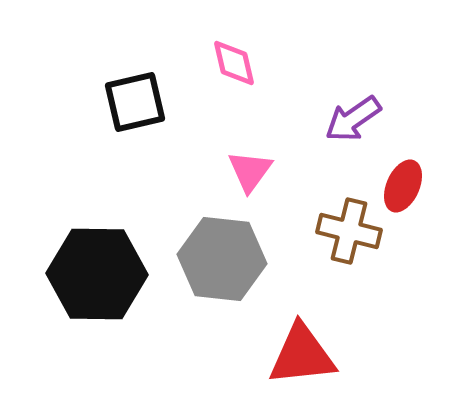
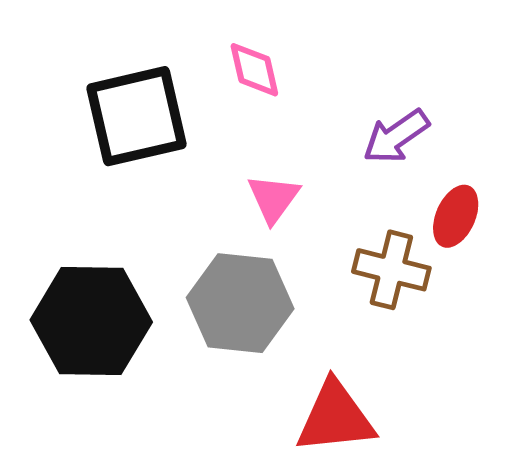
black square: (135, 102) -> (136, 116), size x1.4

